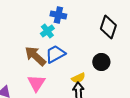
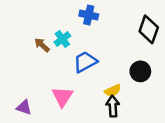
cyan cross: (47, 31) -> (62, 39), moved
brown arrow: (35, 56) -> (42, 45), moved, size x0.6

